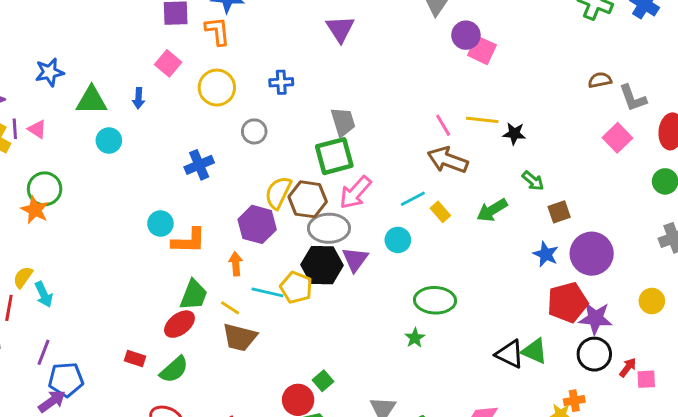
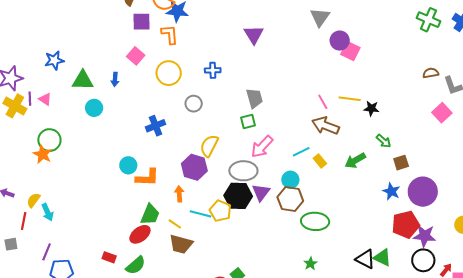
green square: (334, 156) -> (248, 121), size x0.6
brown hexagon: (308, 199) -> (290, 199), moved
green star: (415, 338) -> (310, 264), moved

